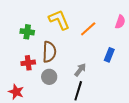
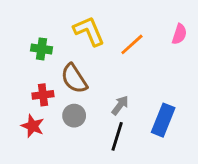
brown semicircle: (49, 52) -> (74, 79), turned 145
blue rectangle: (109, 55) -> (163, 120), moved, size x1.5
red star: (16, 92) -> (33, 126), moved

